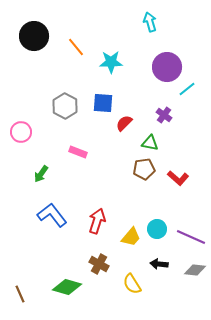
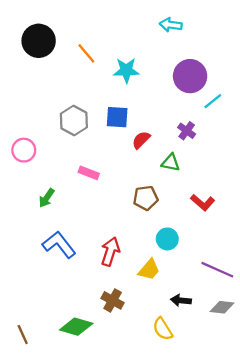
cyan arrow: (150, 22) -> (171, 25), turned -66
brown pentagon: (144, 169) -> (146, 198), moved
cyan circle: (157, 229) -> (167, 239), moved
yellow semicircle: (132, 284) -> (163, 329), moved

